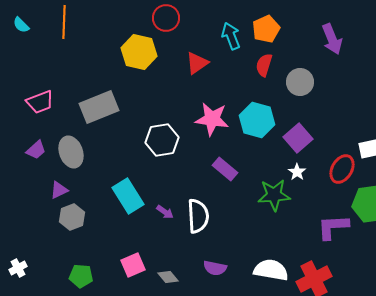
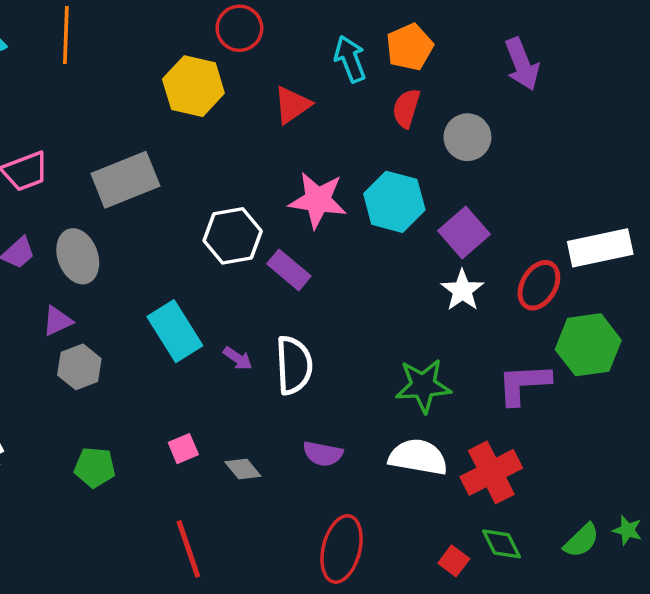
purple rectangle: (225, 169) -> (289, 270), moved
white star: (297, 172) -> (462, 290), size x1.4
green star: (274, 195) -> (423, 386), moved
pink square: (133, 265) -> (183, 449), size x0.7

